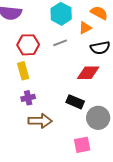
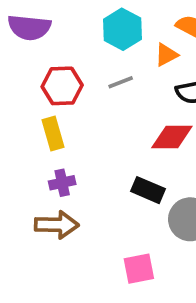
brown arrow: (40, 121) -> (57, 225), moved
pink square: (82, 145) -> (139, 269), moved

